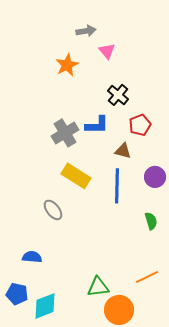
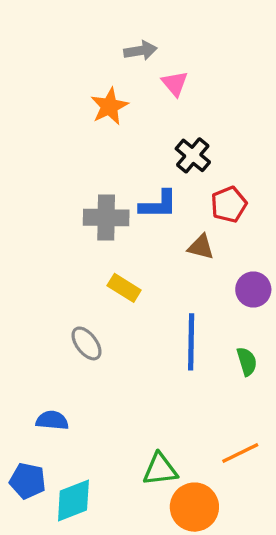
gray cross: (65, 133) -> (106, 218), turned 32
yellow rectangle: (76, 176) -> (124, 288), size x0.7
blue line: (117, 186) -> (191, 342), moved

